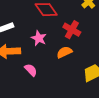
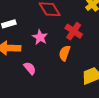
orange semicircle: (64, 52) -> (65, 53), turned -49

